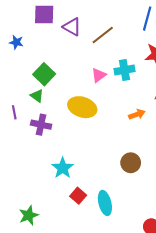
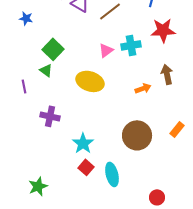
purple cross: (41, 125) -> (50, 116), moved
brown circle: (131, 163) -> (137, 135), size x1.5
cyan star: (63, 168) -> (83, 143), moved

